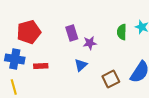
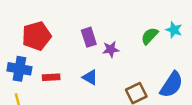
green semicircle: (122, 32) -> (150, 36), turned 42
blue triangle: (81, 65) -> (90, 77), moved, turned -48

